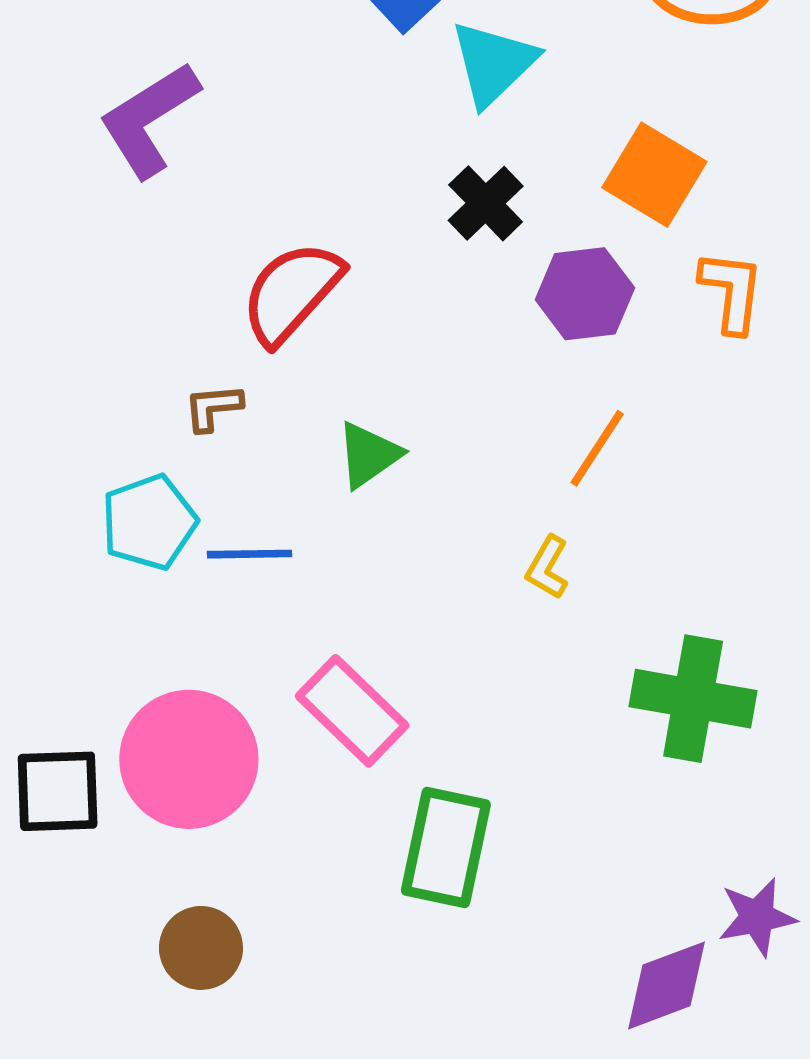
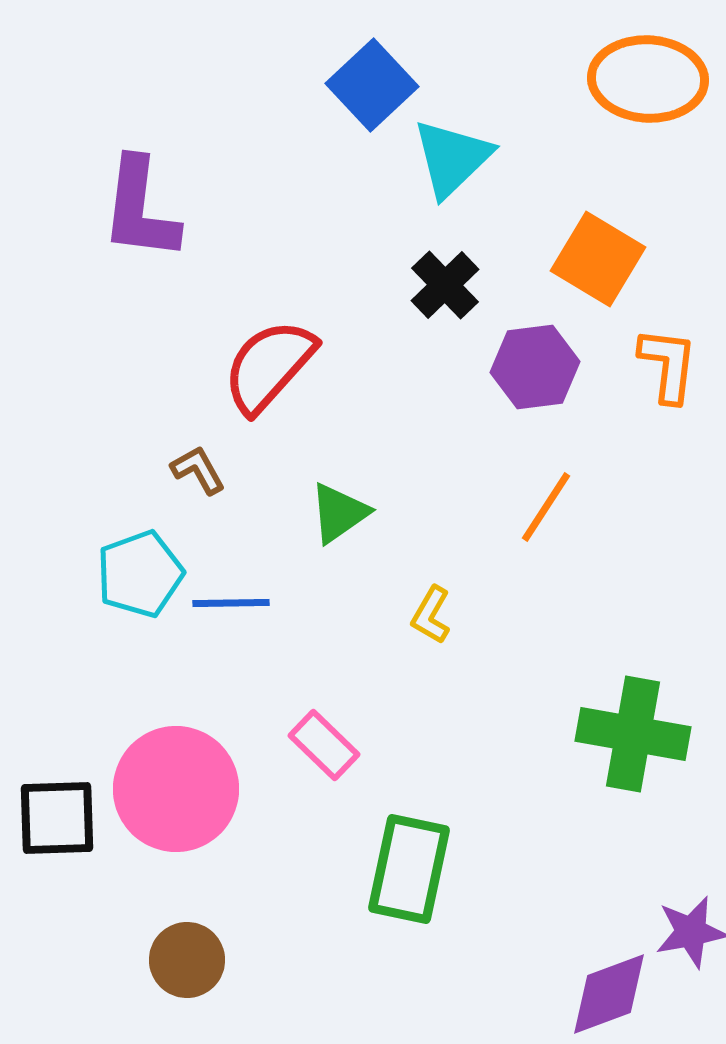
purple L-shape: (149, 119) -> (140, 209), turned -51
brown L-shape: (213, 407) -> (198, 470), turned 66
yellow L-shape: (547, 567) -> (431, 615), moved
pink rectangle: (352, 711) -> (324, 745), size x0.7

